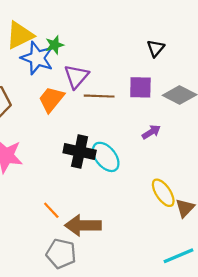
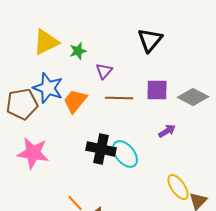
black triangle: (156, 48) -> (150, 40), moved, size x1.5
blue star: (37, 58) -> (48, 88), moved
purple triangle: (76, 77) -> (104, 71), moved, size x0.7

